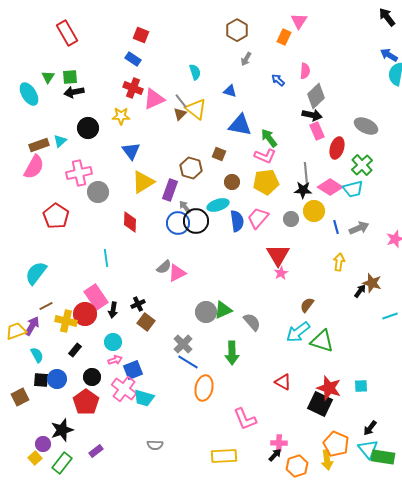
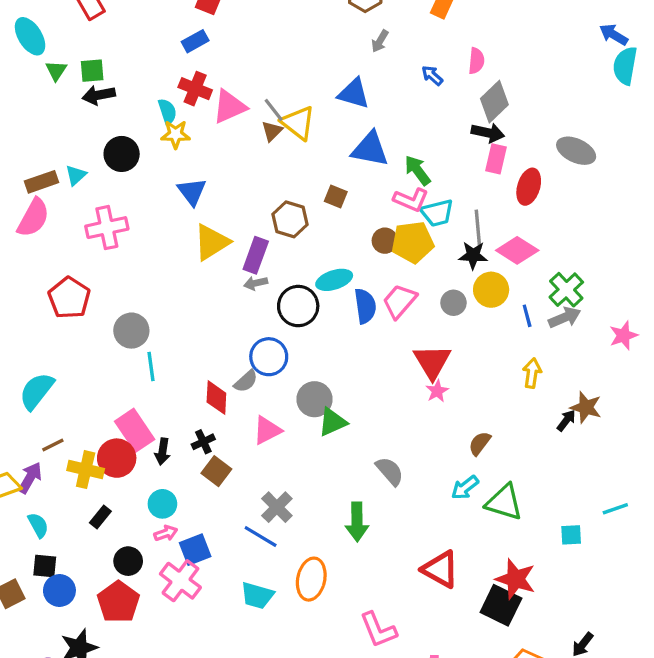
blue rectangle: (133, 59) -> (195, 41), turned -63
cyan semicircle: (195, 72) -> (167, 111), moved
blue triangle: (230, 91) -> (354, 93), size x1.5
cyan ellipse: (29, 94) -> (30, 36), moved
pink rectangle: (317, 131) -> (496, 159), turned 36
green cross: (362, 165) -> (566, 290), moved
brown circle: (232, 182) -> (385, 241), moved
cyan trapezoid: (353, 189) -> (437, 213), moved
gray circle: (98, 192) -> (131, 331), moved
gray arrow: (185, 207) -> (256, 283), moved, turned -64
red diamond: (130, 222) -> (216, 398), moved
blue circle: (178, 223) -> (269, 357), moved
pink triangle: (177, 273) -> (267, 430), moved
green triangle: (223, 310) -> (332, 422), moved
gray circle: (206, 312) -> (315, 399), moved
cyan line: (390, 316) -> (615, 509), moved
cyan arrow: (298, 332) -> (465, 488), size x0.7
blue line: (188, 362) -> (261, 537), moved
blue circle: (57, 379) -> (59, 591), moved
red triangle: (283, 382) -> (440, 569), size x1.4
cyan square: (361, 386) -> (571, 535), moved
cyan trapezoid: (144, 398) -> (257, 595), moved

